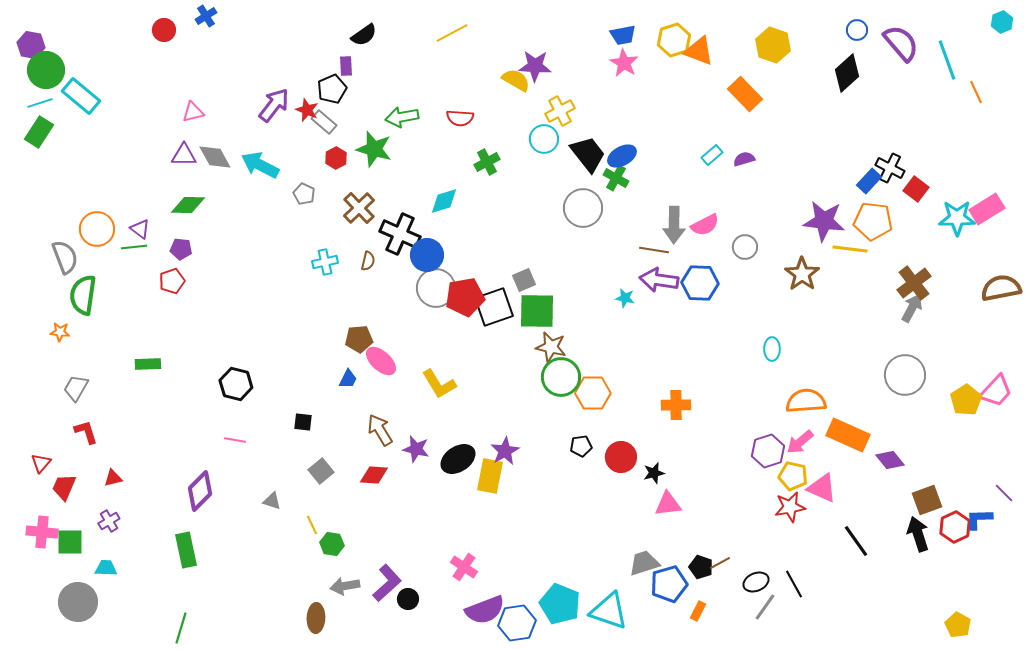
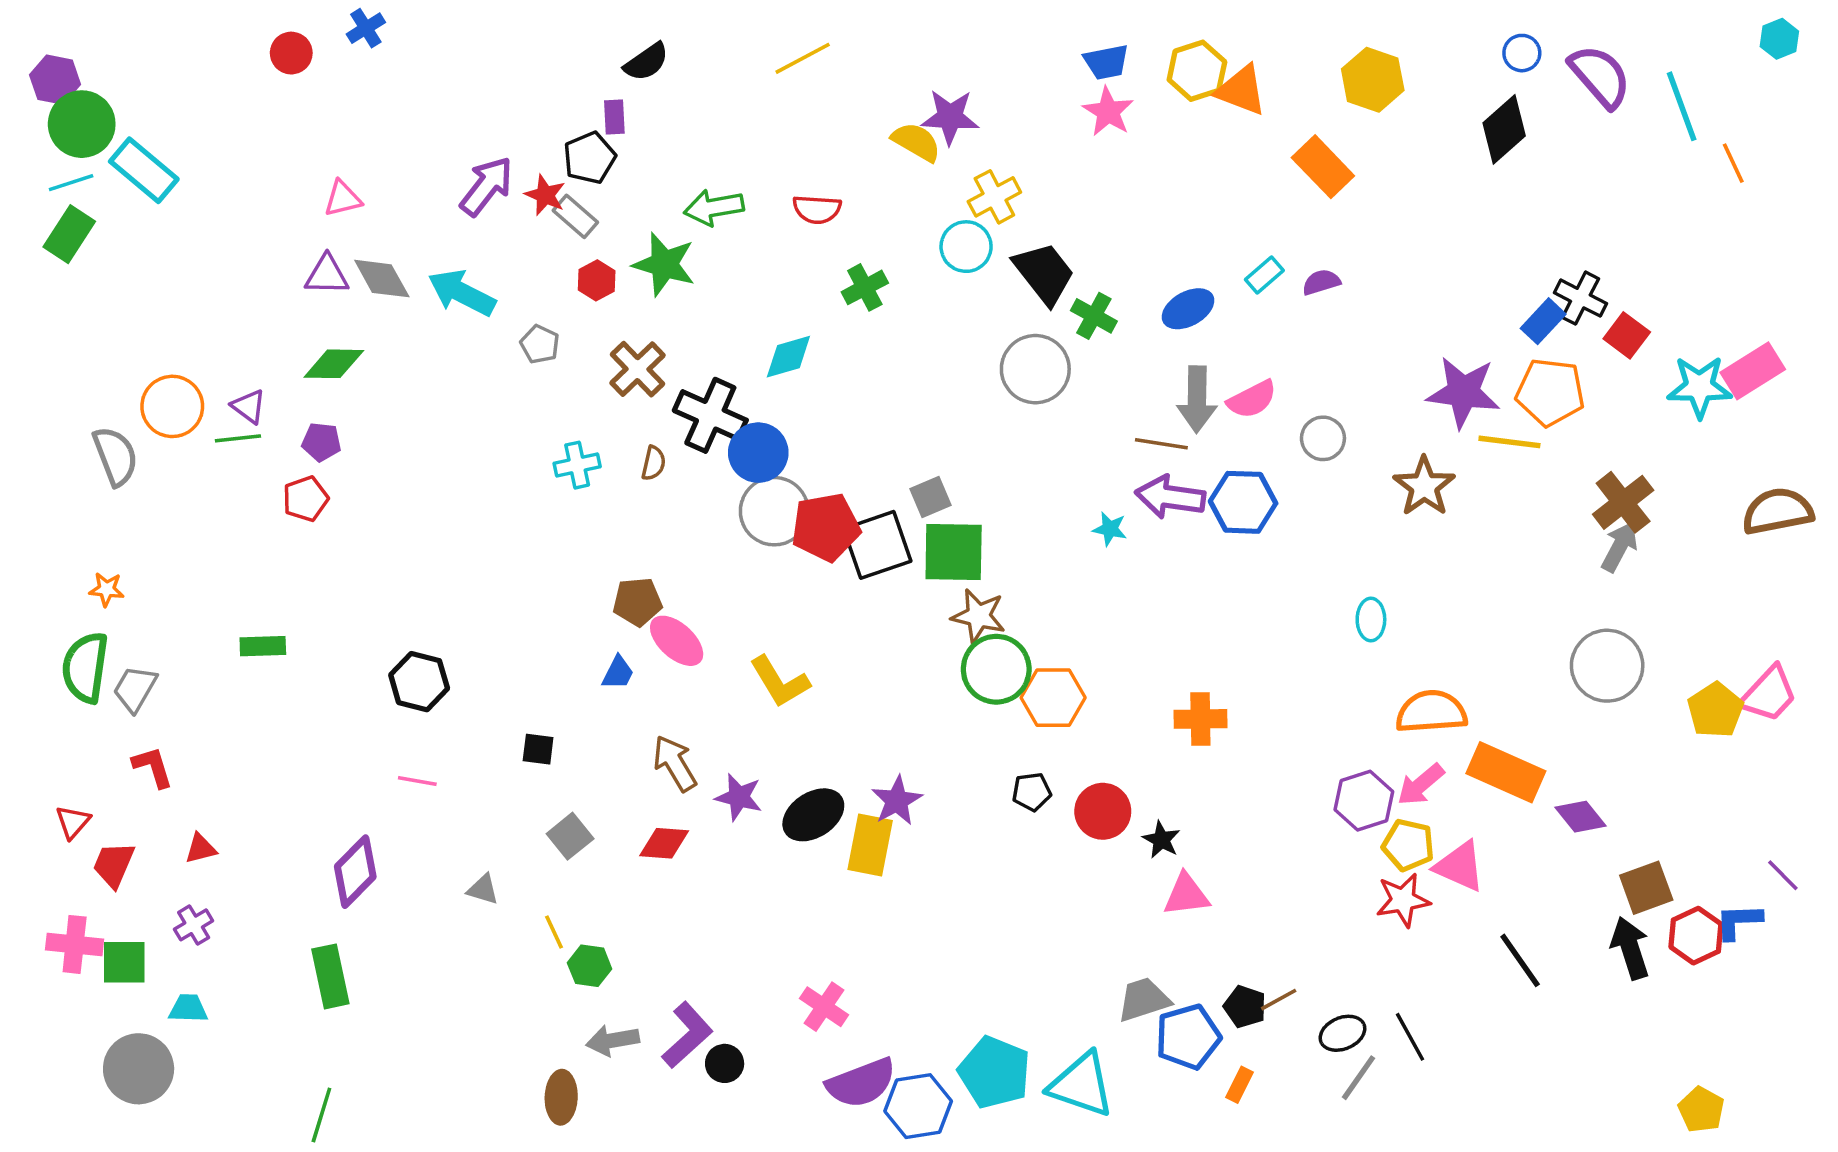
blue ellipse: (622, 156) -> (1188, 309), moved
green semicircle: (83, 295) -> (85, 667), moved
black star: (654, 473) -> (1161, 840), turned -30

